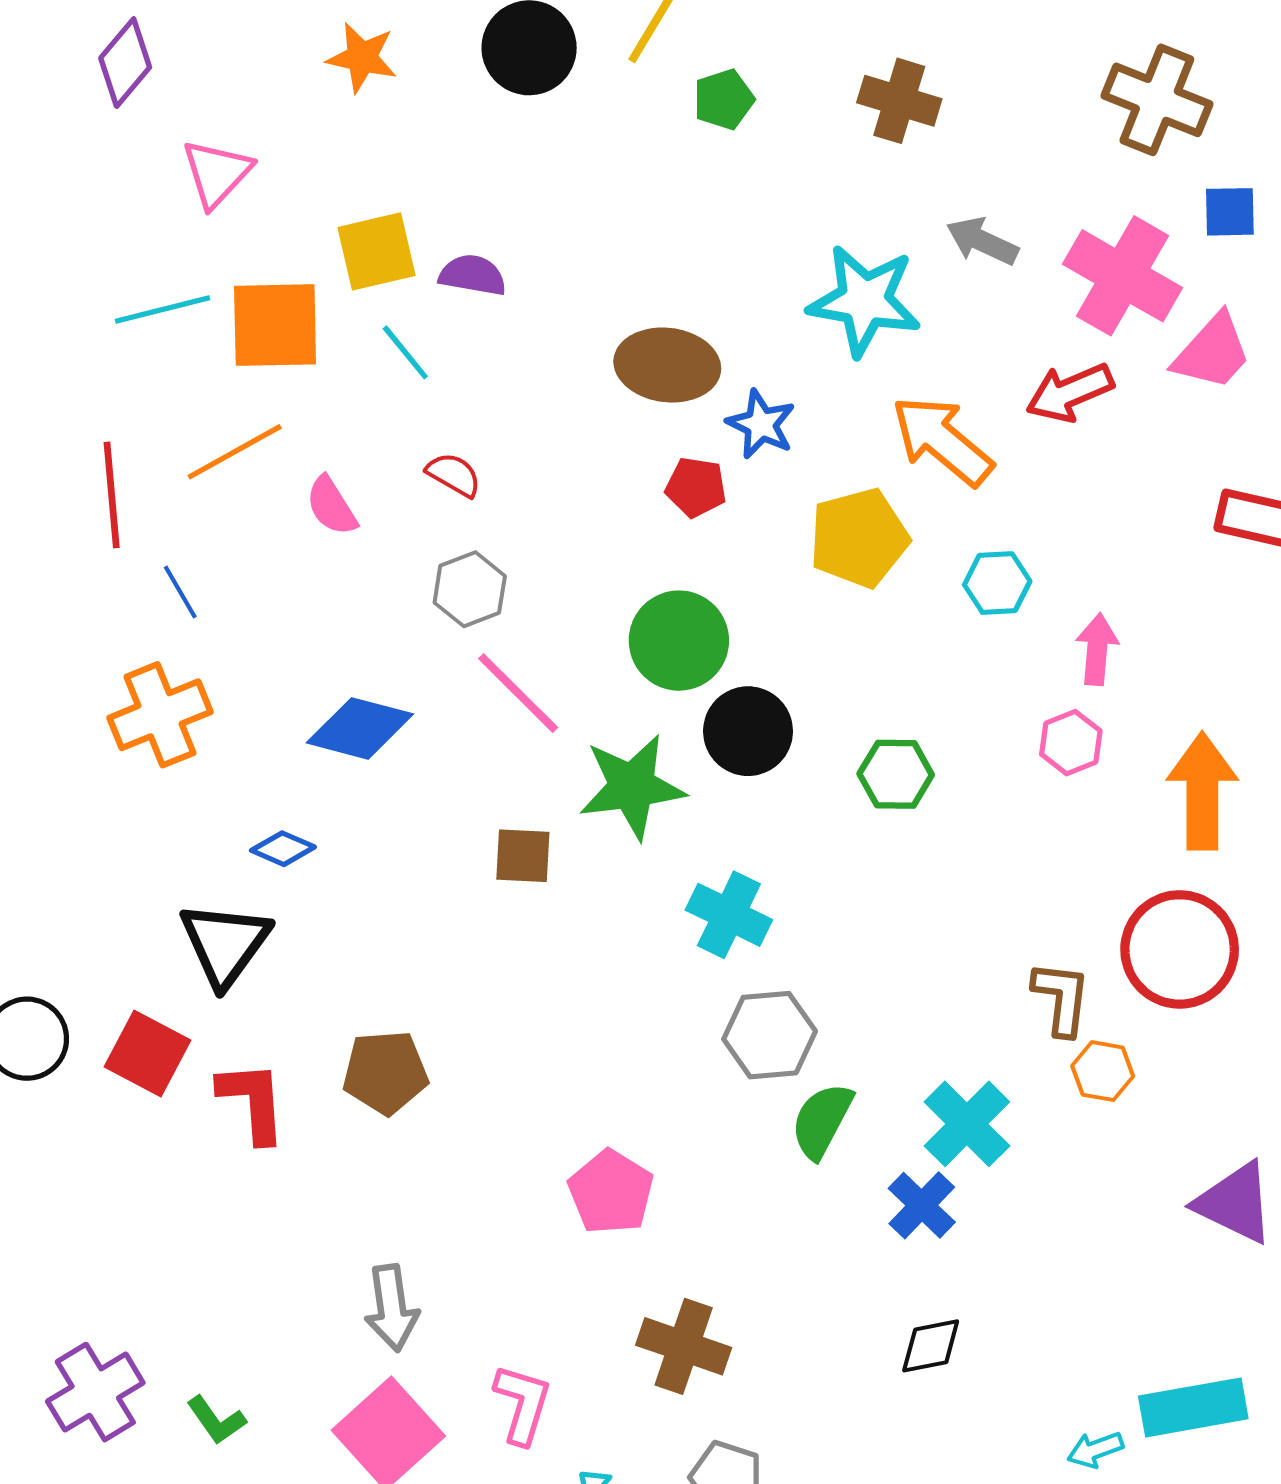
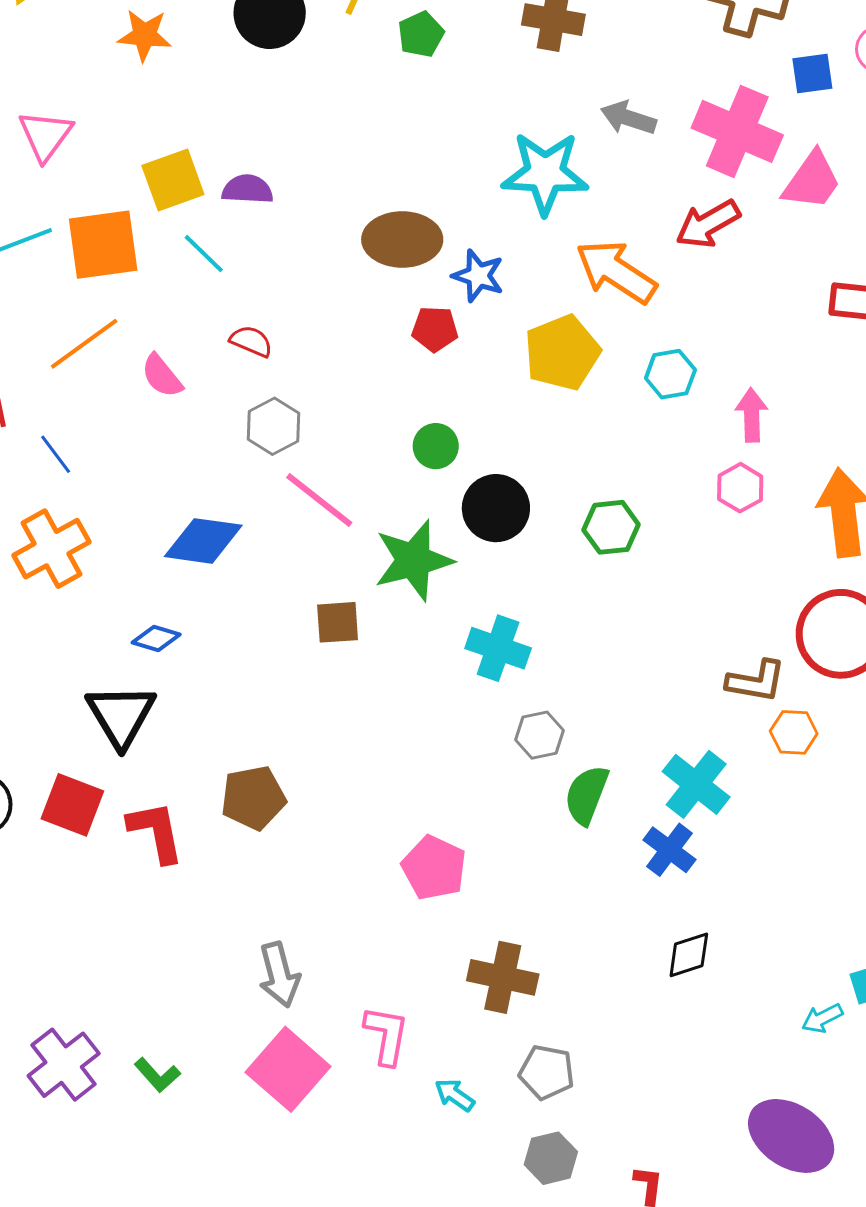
green circle: (679, 641) -> (436, 446), size x0.6
brown L-shape: (1061, 998) -> (756, 681), turned 100
gray hexagon: (770, 1035) -> (539, 735), size x0.7

